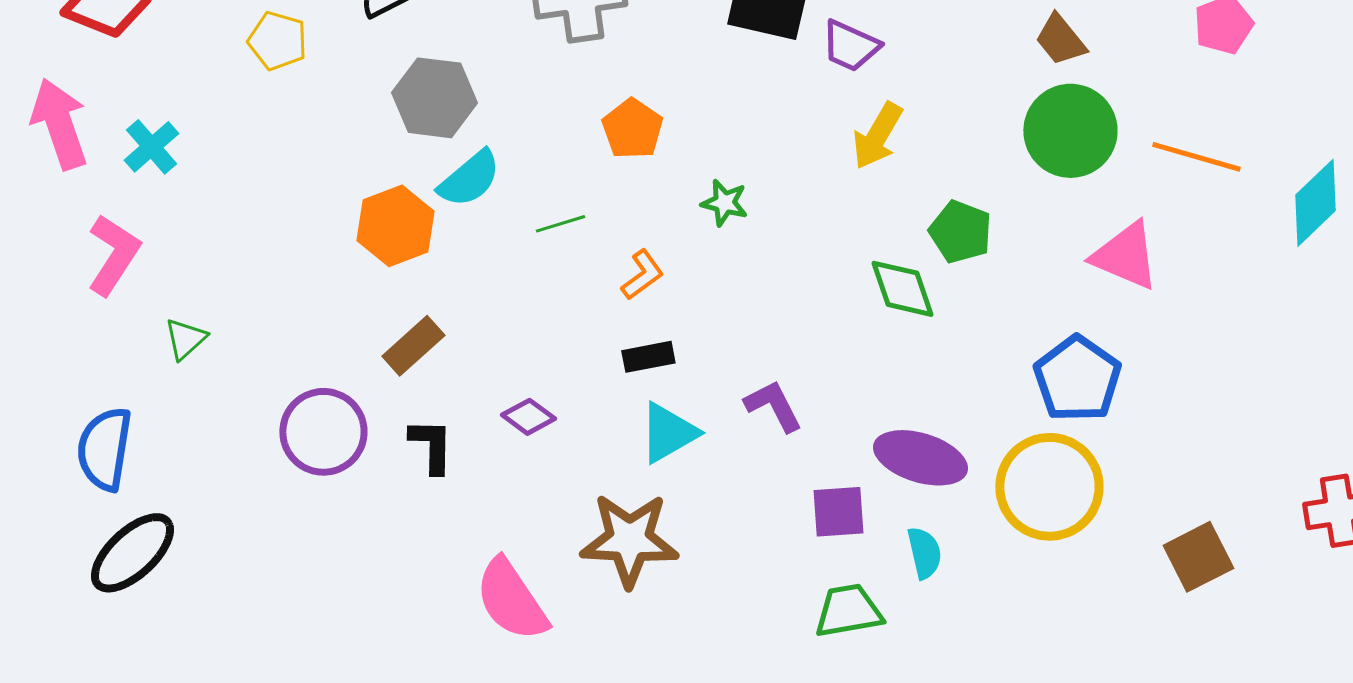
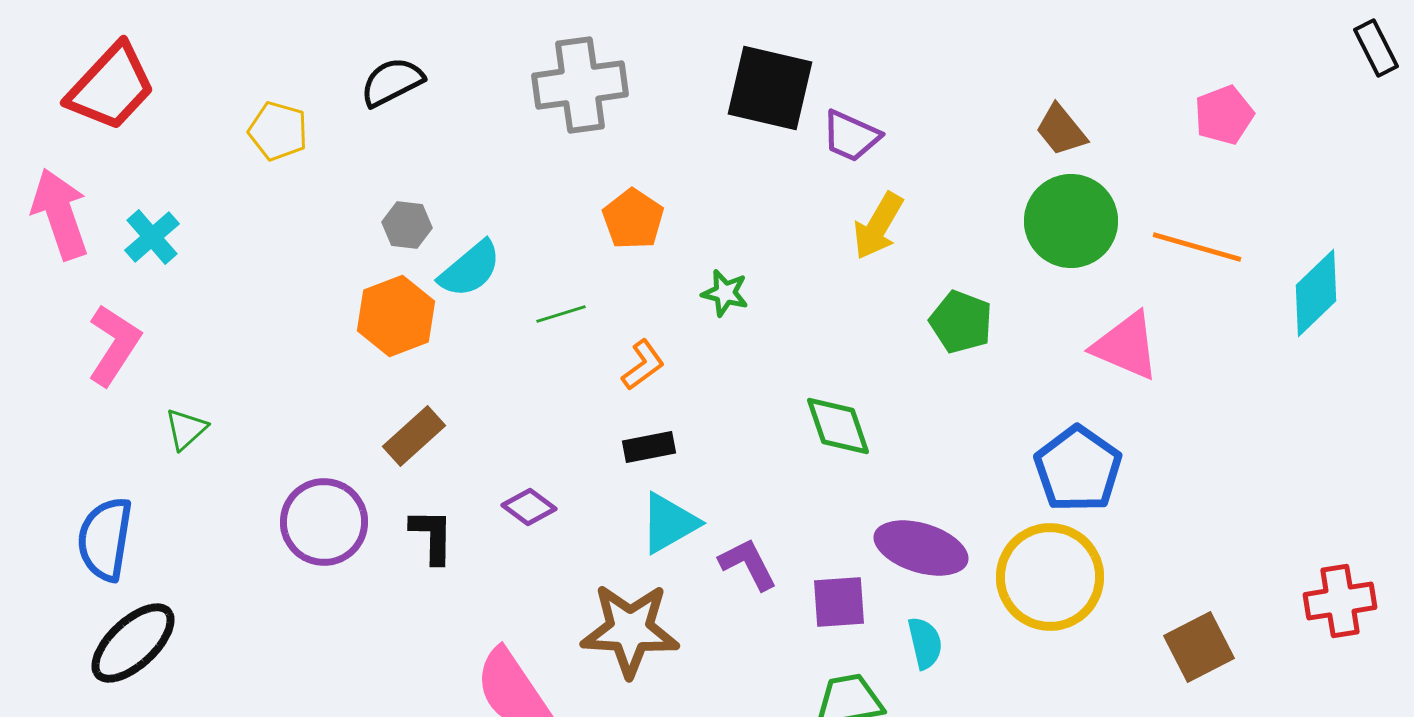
gray hexagon: (434, 98) -> (407, 225), moved, size x0.6
green diamond: (902, 289) -> (838, 426), moved
purple L-shape: (773, 406) -> (748, 564), moved

